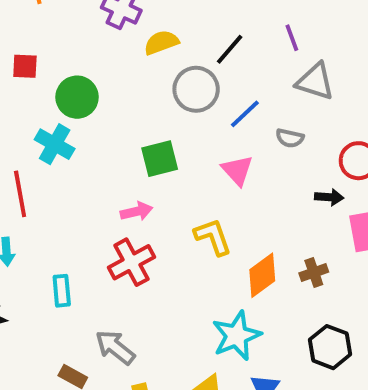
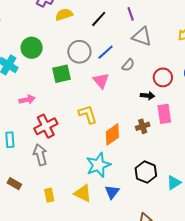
gray circle: (196, 89) -> (79, 52), moved
green circle: (77, 97) -> (32, 48), moved
gray semicircle: (290, 138) -> (128, 65), turned -64
pink arrow: (137, 211) -> (27, 100), moved
brown cross: (314, 273) -> (143, 126), moved
gray arrow: (115, 347) -> (40, 155), moved, turned 35

